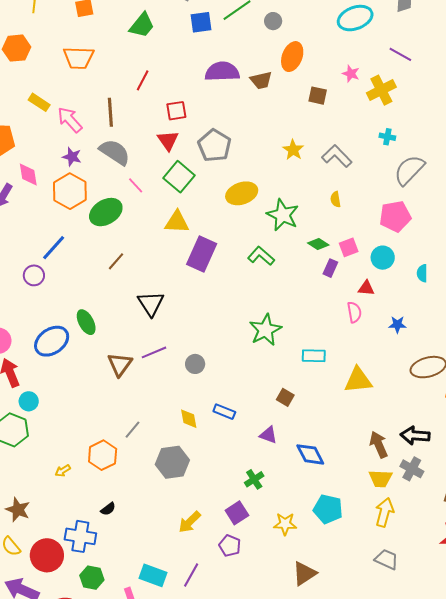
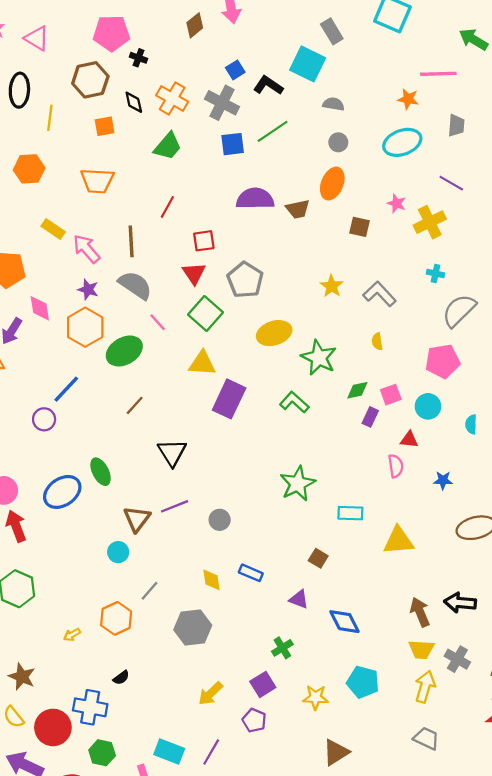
gray circle: (273, 21) -> (338, 142), moved
green diamond: (318, 244) -> (357, 390), turned -45
cyan circle: (29, 401) -> (118, 552), moved
gray cross: (412, 469) -> (457, 659), moved

